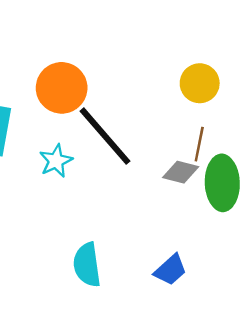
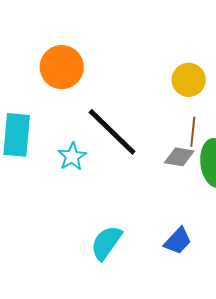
orange circle: (62, 88) -> (62, 67), moved
cyan semicircle: (87, 265) -> (106, 243), turned 48

